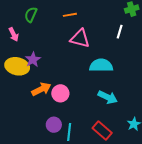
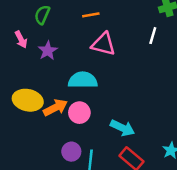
purple star: (33, 60) -> (48, 51), moved
cyan semicircle: (101, 65) -> (83, 80), moved
yellow ellipse: (17, 66) -> (28, 100), moved
cyan arrow: (108, 97) -> (122, 128), moved

